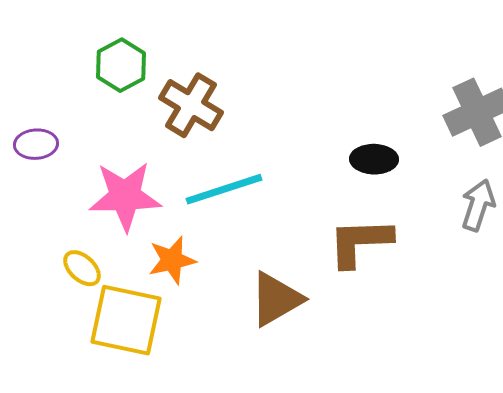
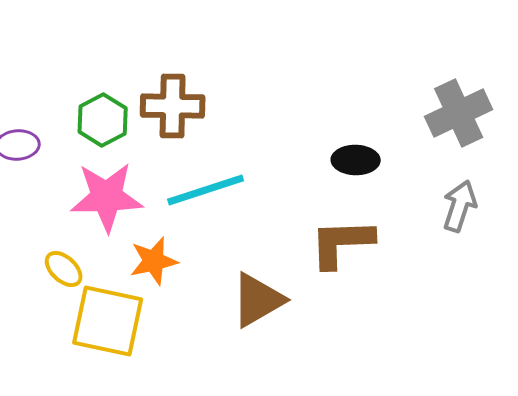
green hexagon: (121, 65) -> (103, 120), moved
brown cross: (191, 105) -> (173, 106), turned -30

